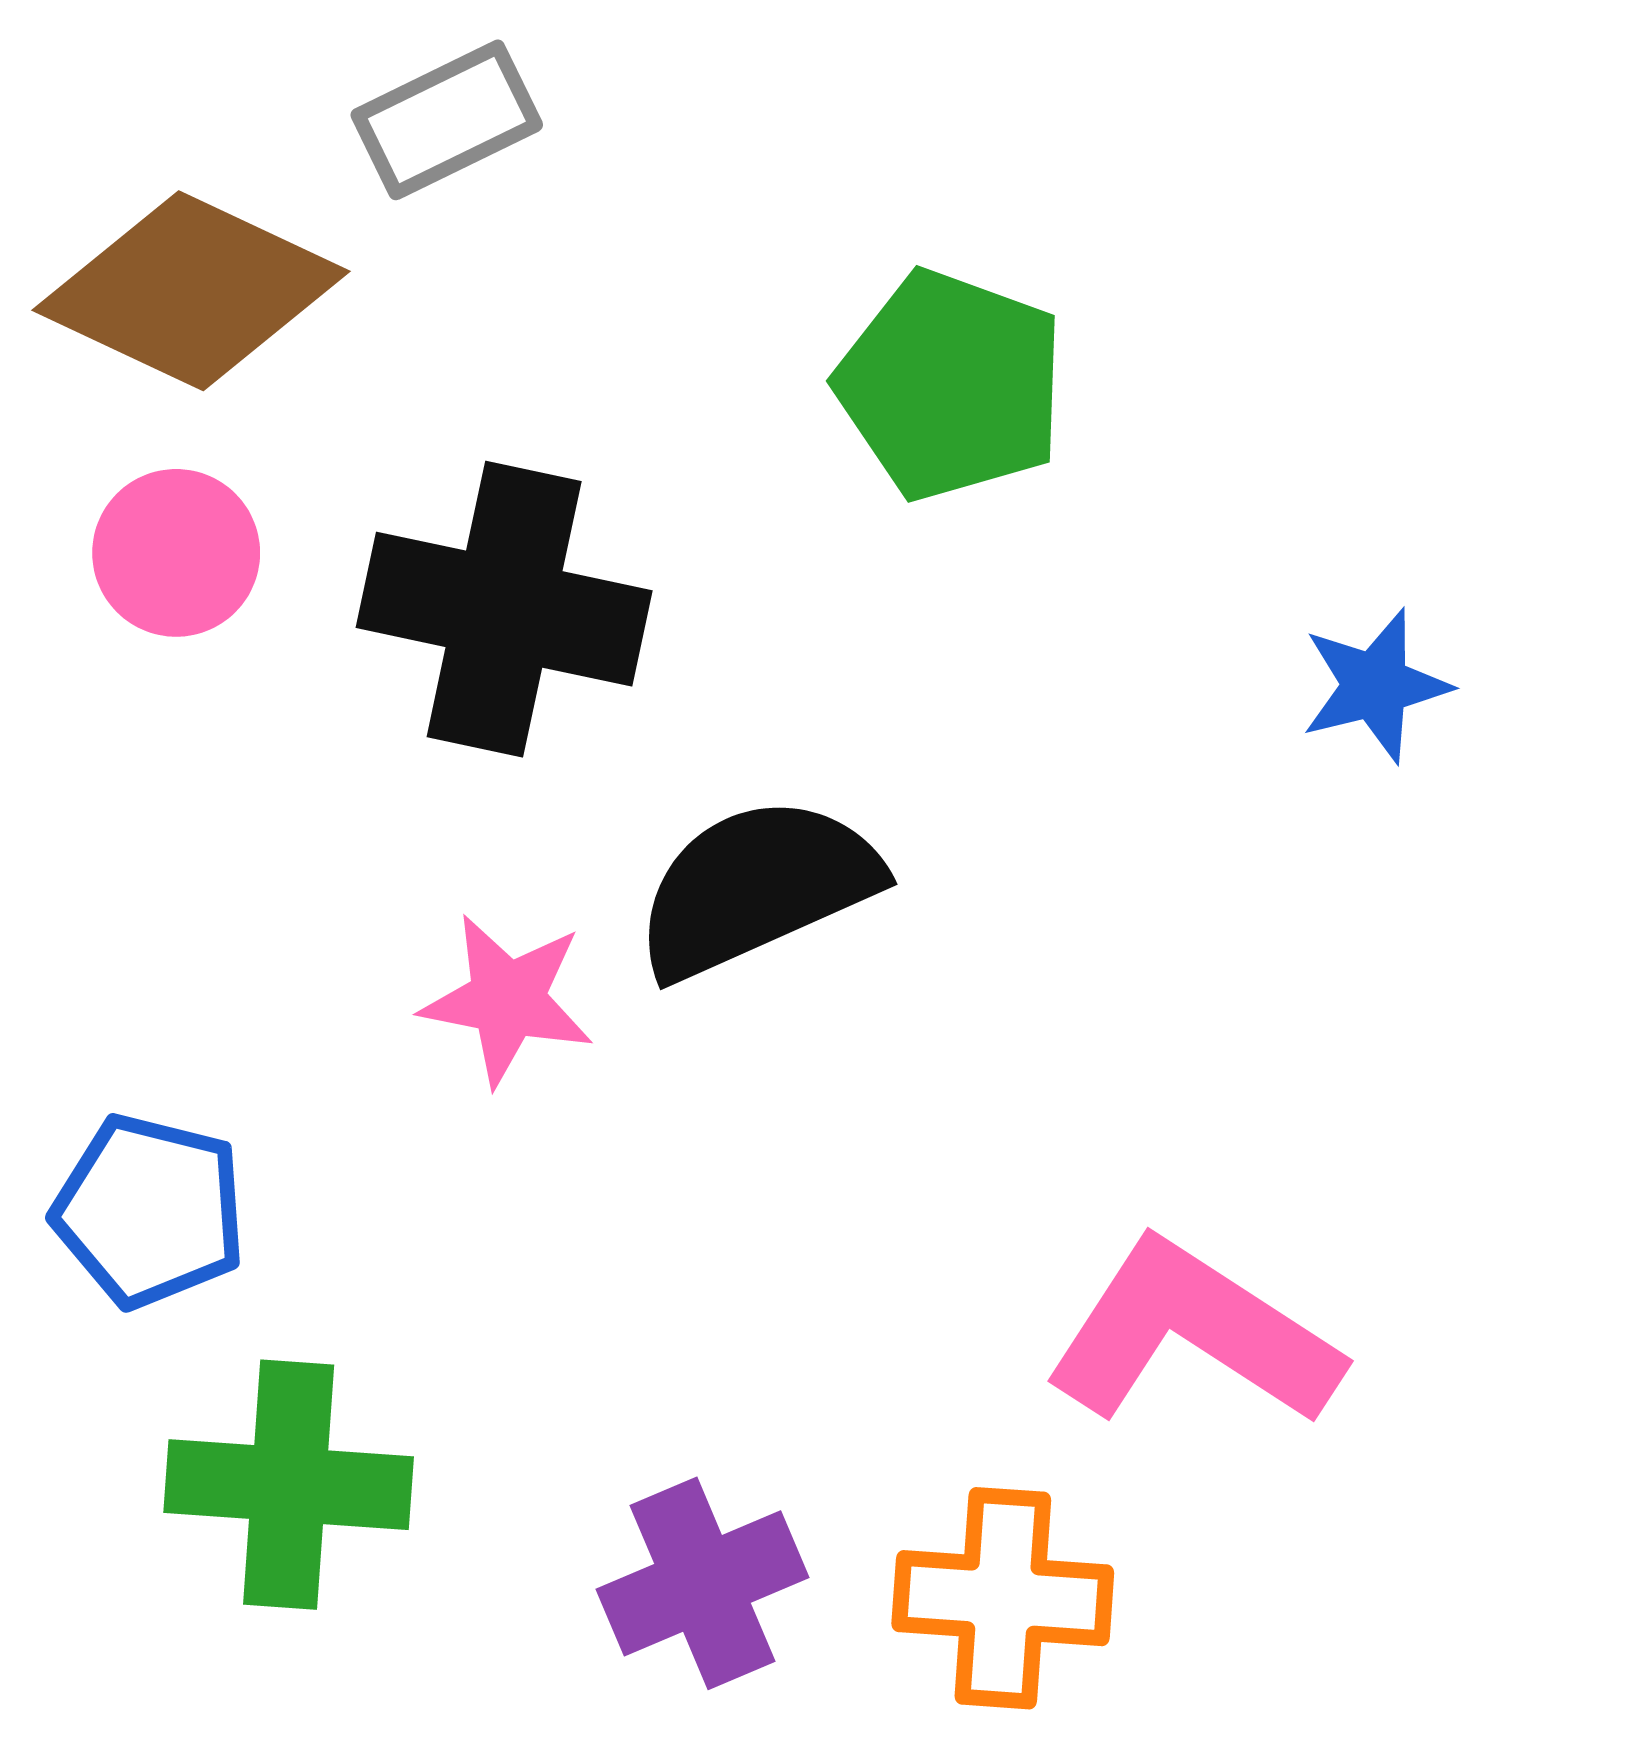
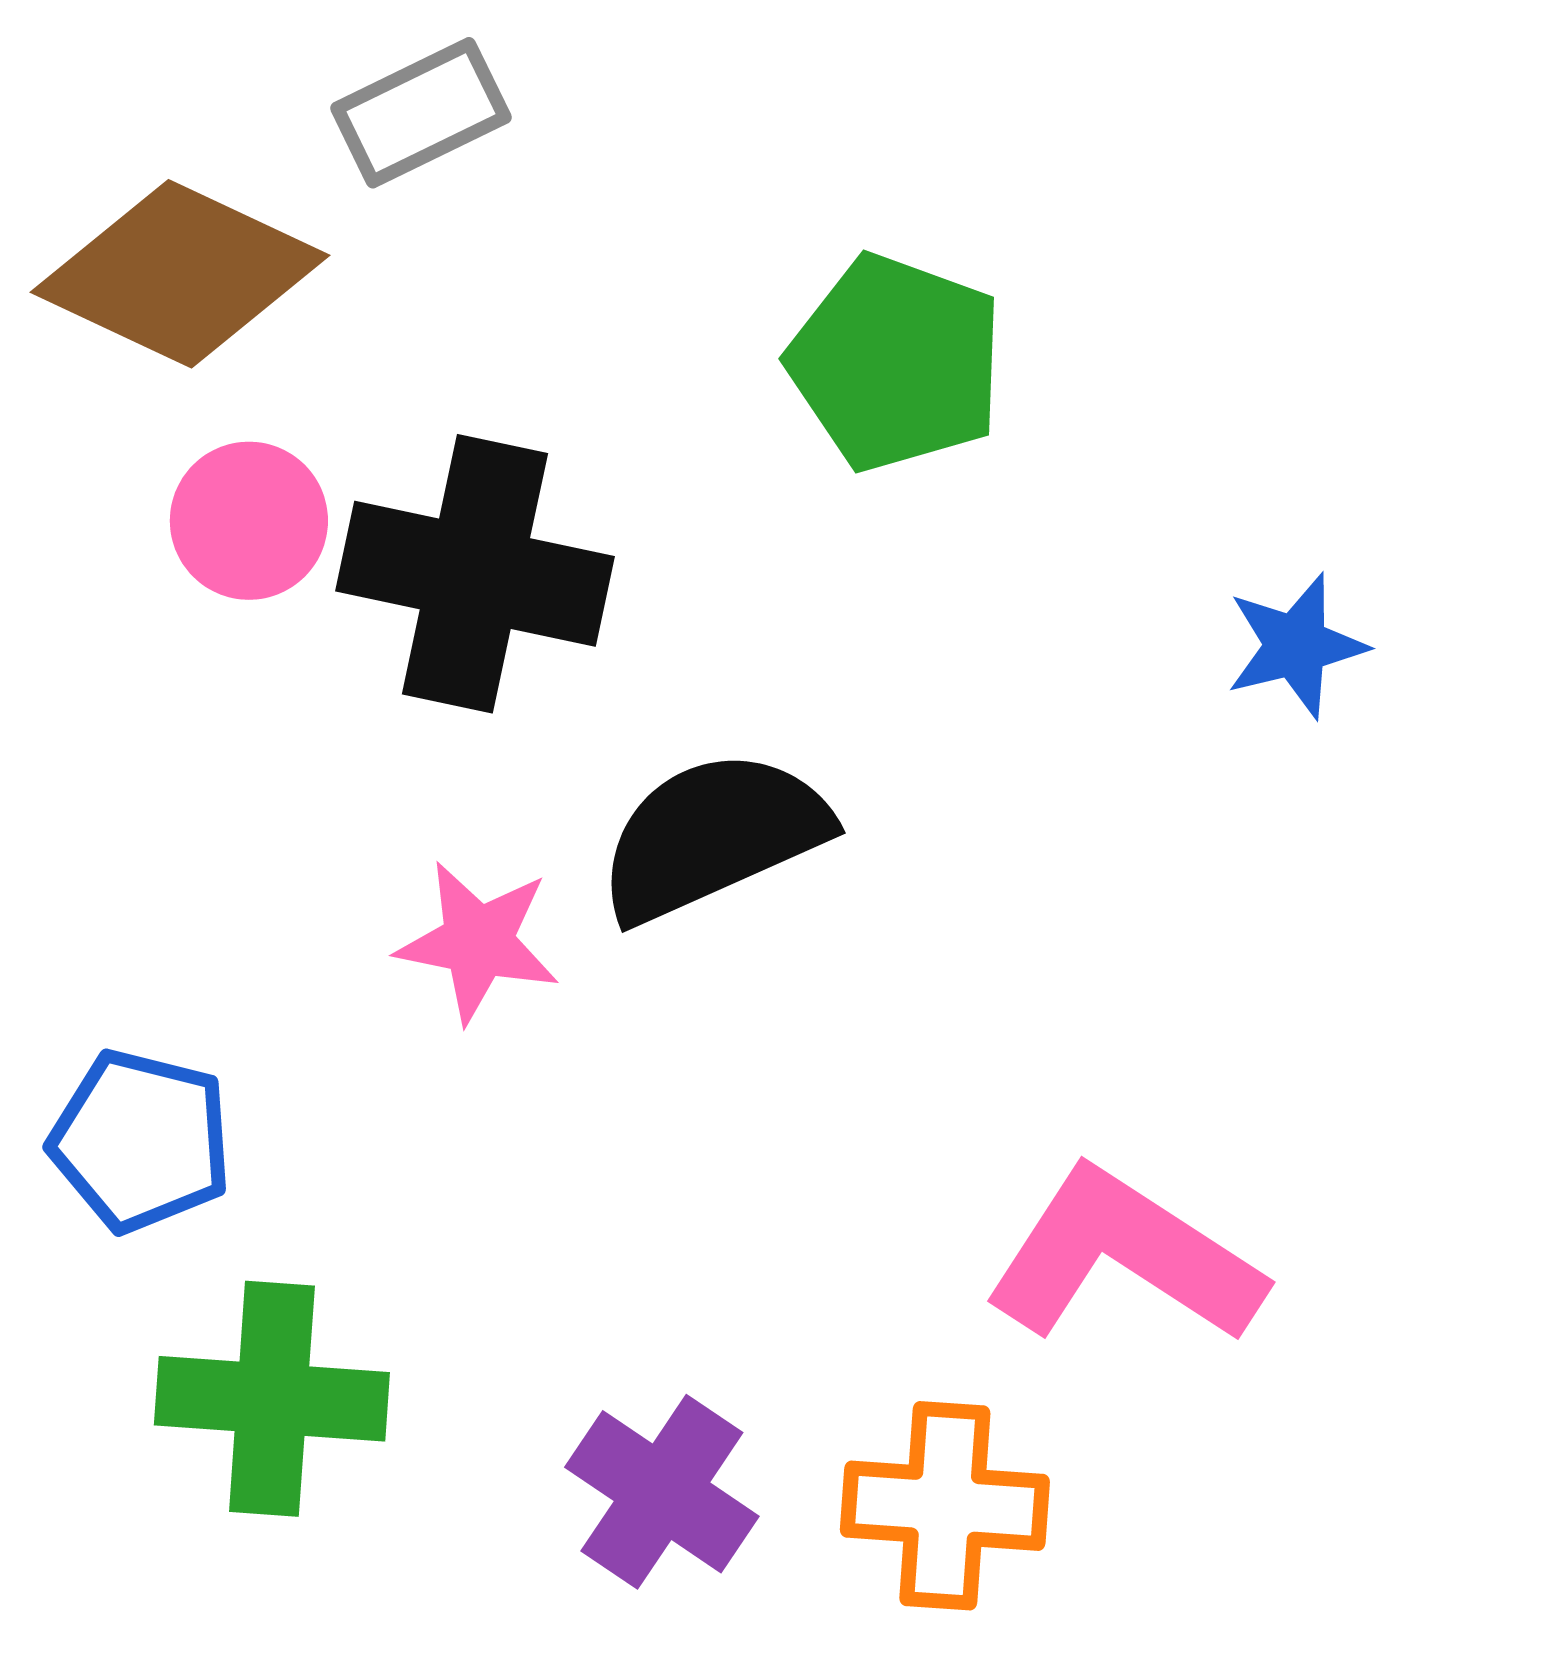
pink circle: (176, 553) -> (249, 521), moved
purple cross: (703, 1583) -> (662, 1492), turned -33

